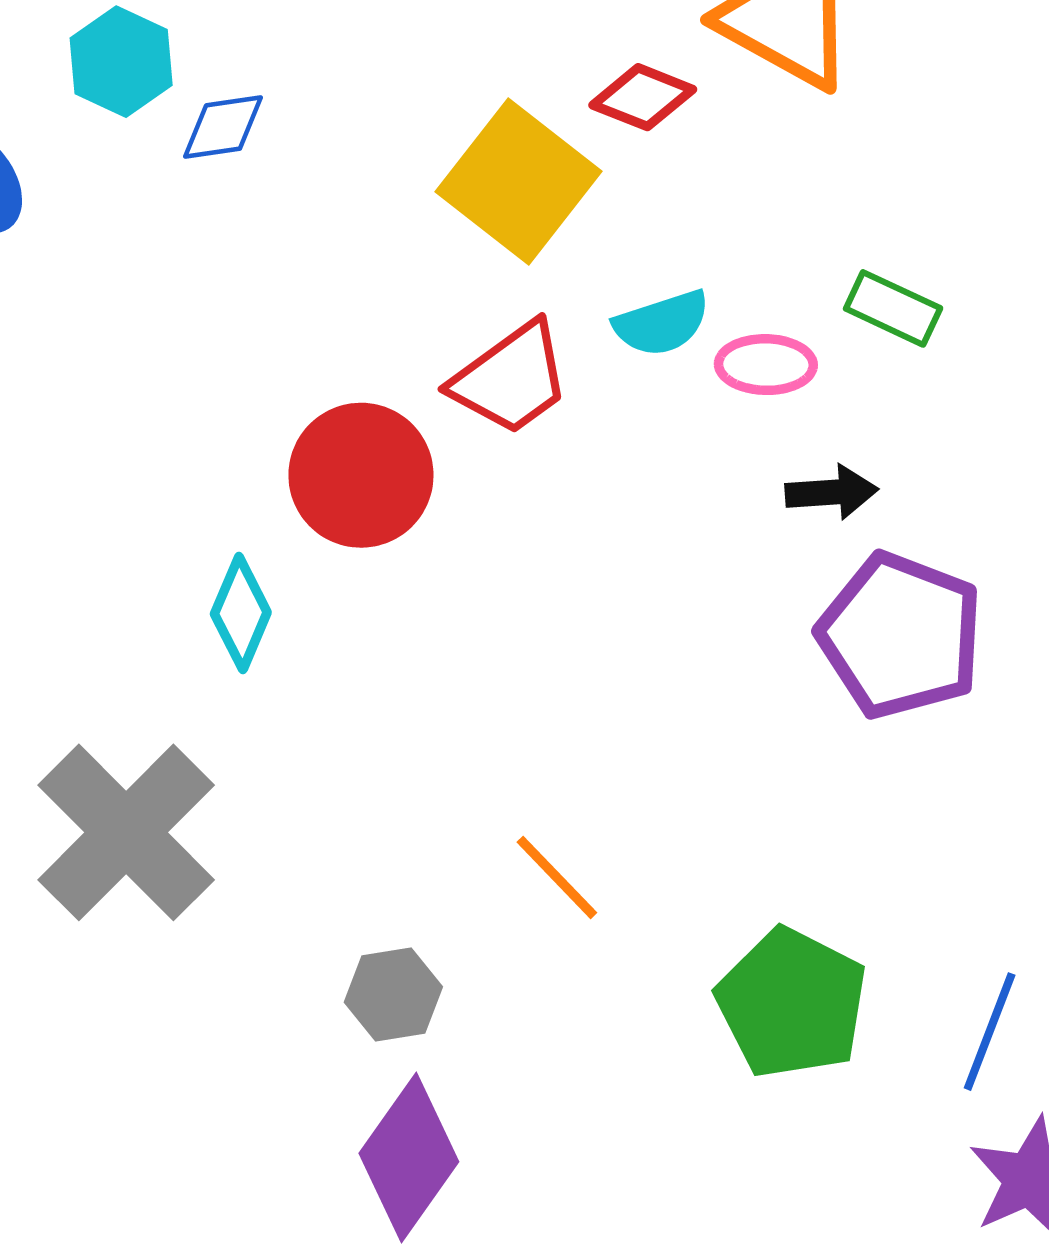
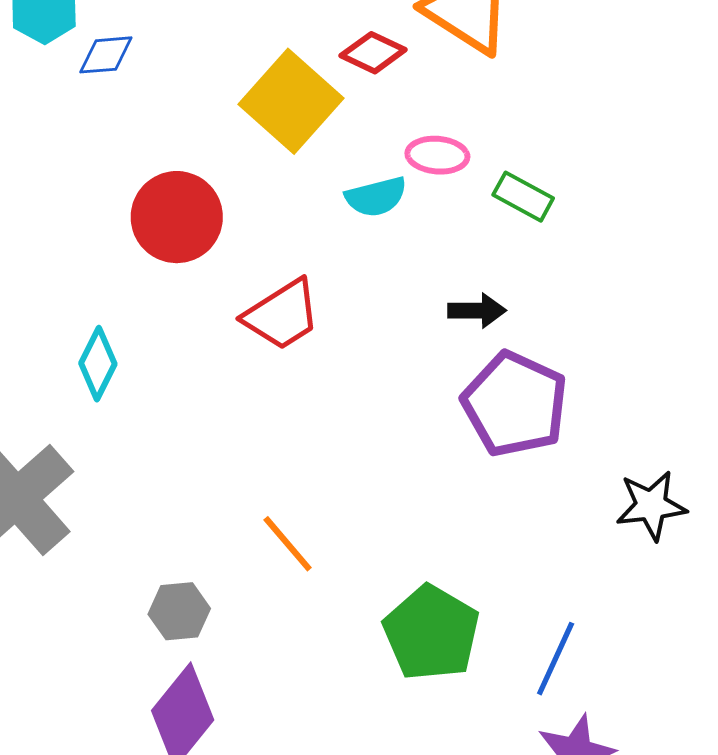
pink ellipse: (766, 365) -> (437, 155), moved
red trapezoid: (511, 379) -> (282, 315), moved
red circle: (361, 475) -> (177, 217), moved

